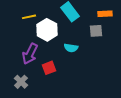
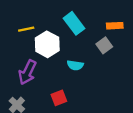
gray square: (96, 31) -> (104, 45), turned -32
red square: (49, 68) -> (59, 98), moved

